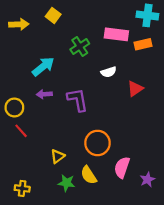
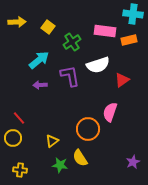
yellow square: (53, 15) -> (48, 27), moved
white semicircle: (109, 72) -> (98, 65), size x1.6
purple L-shape: (78, 100) -> (70, 76), moved
yellow circle: (14, 107) -> (13, 138), moved
pink semicircle: (122, 167) -> (110, 112), moved

